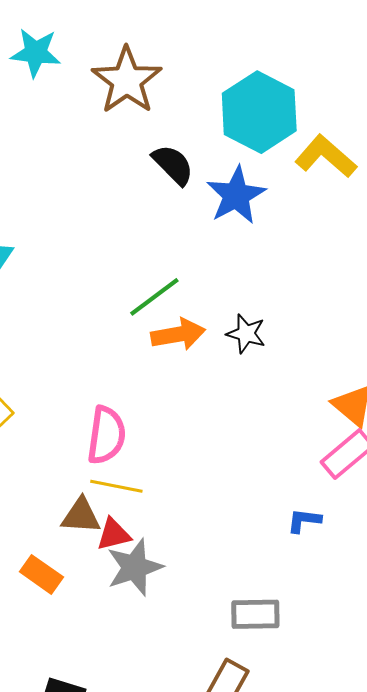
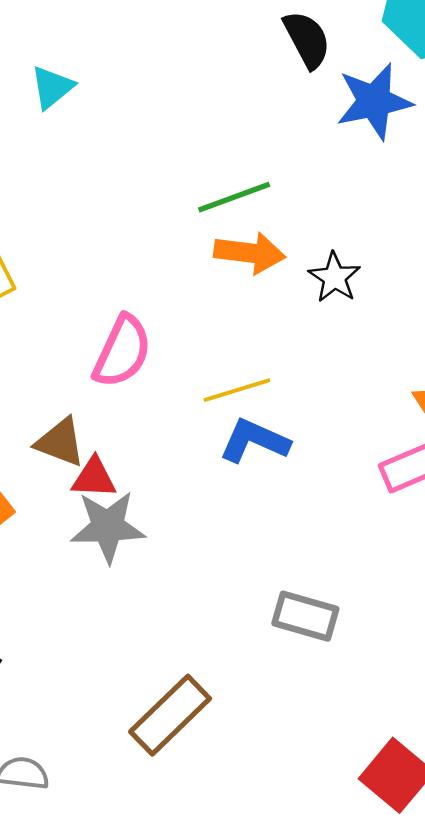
yellow line: (116, 486) -> (237, 390), moved, turned -45
blue L-shape: (304, 520) -> (254, 441), moved, size x1.5
gray rectangle: (255, 614) -> (305, 616), moved

